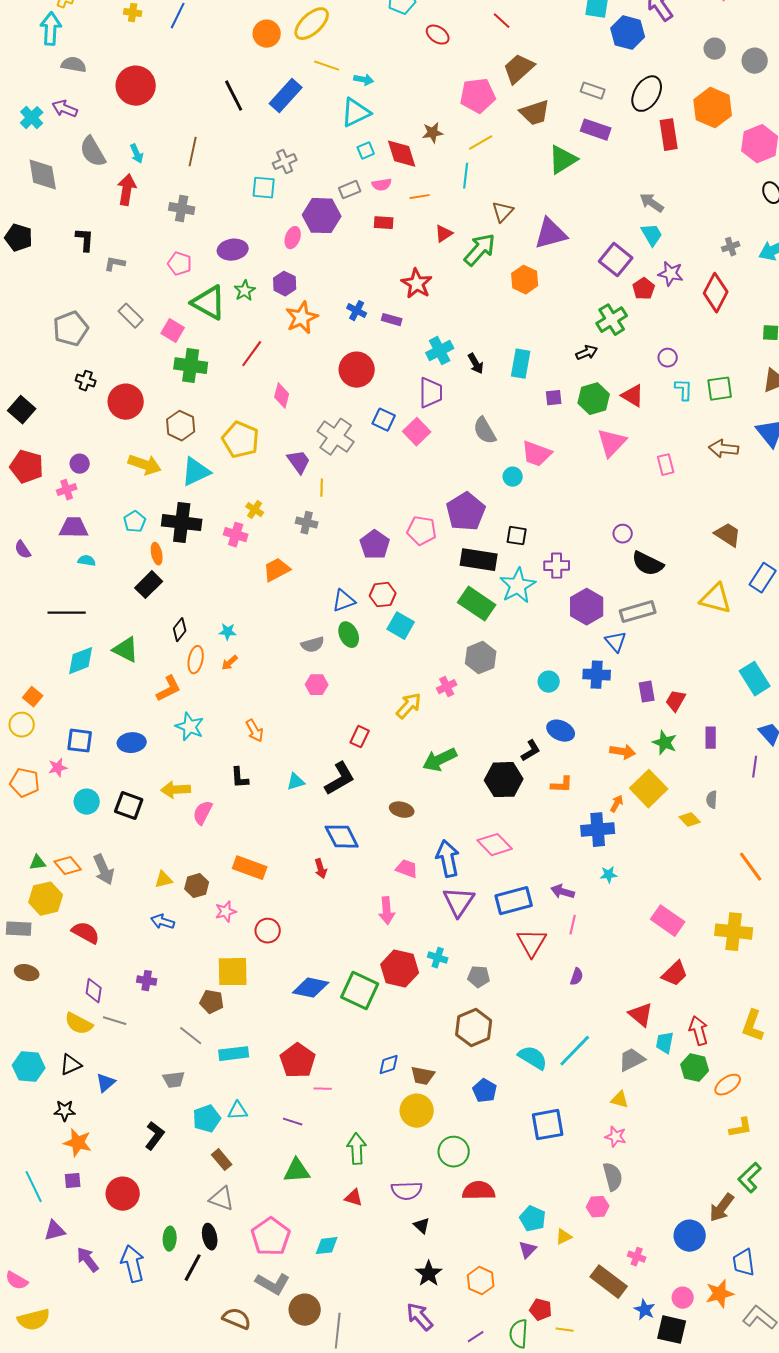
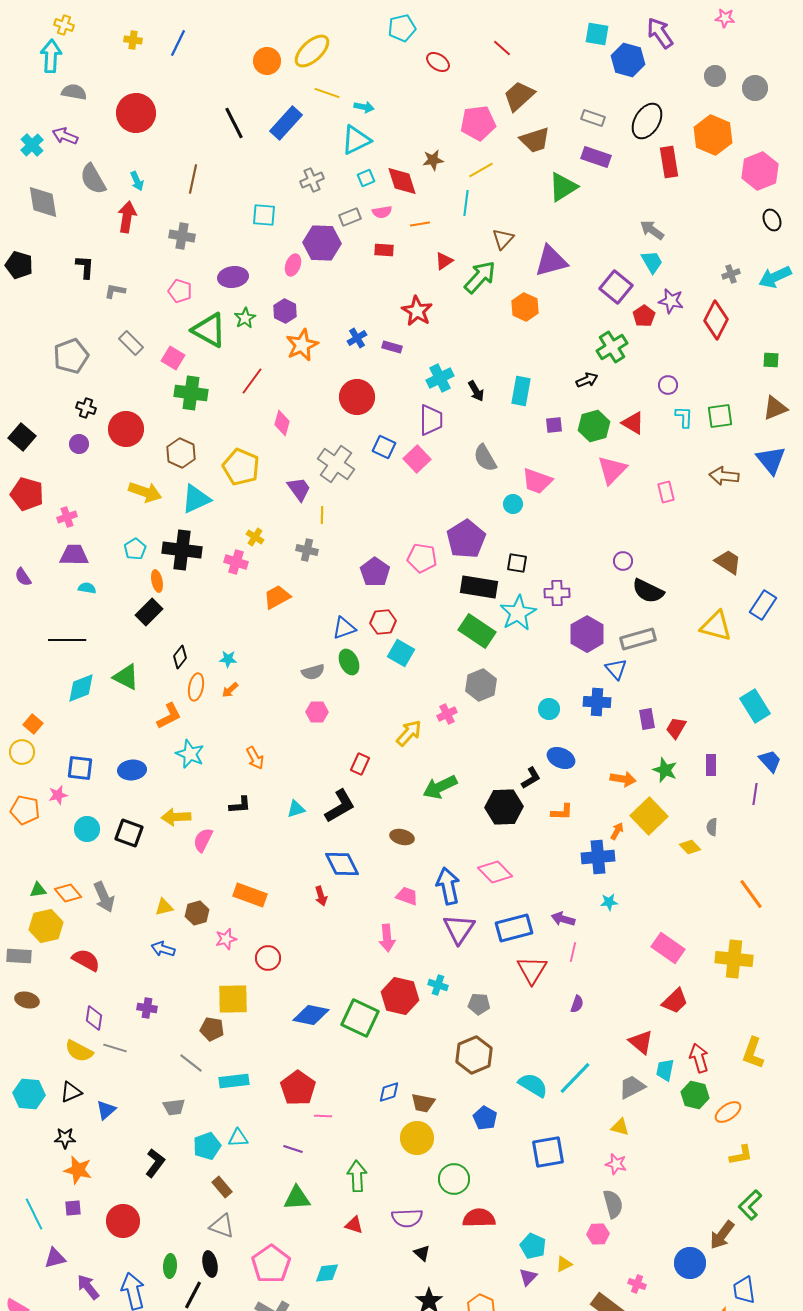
gray cross: (285, 162) -> (312, 180), moved
blue cross: (357, 311) -> (357, 338), turned 30
purple circle: (80, 464) -> (79, 444), moved
black L-shape: (240, 778) -> (240, 805), turned -90

